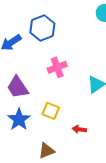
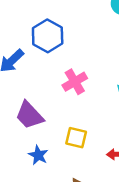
blue star: (19, 119) -> (38, 155), size x0.7

